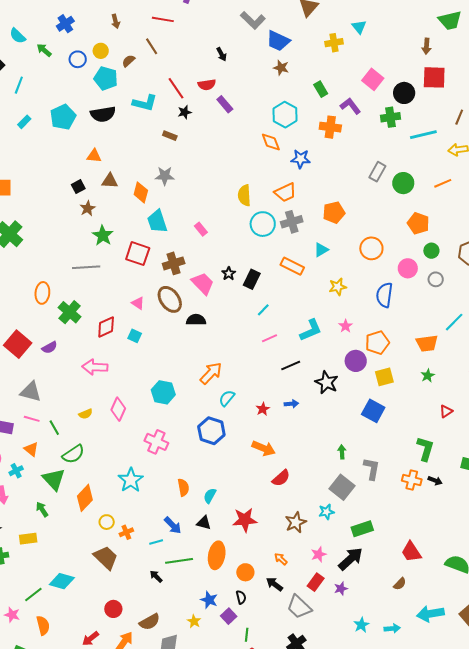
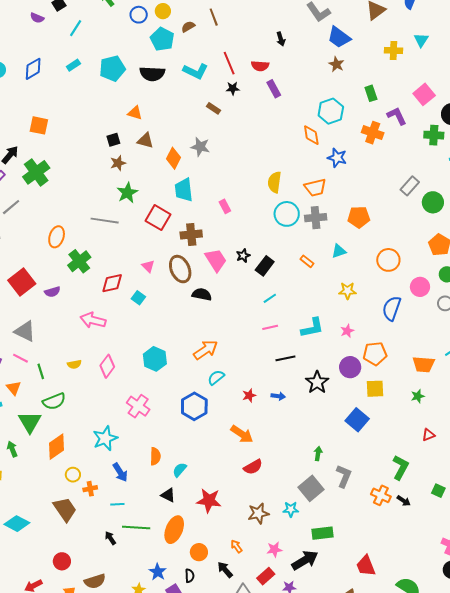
orange rectangle: (292, 266) -> (307, 261), size x0.6
blue arrow: (173, 525) -> (120, 472), moved

